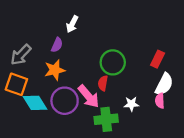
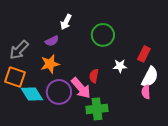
purple semicircle: (57, 45) -> (52, 41), turned 40
green circle: (113, 62) -> (103, 35), moved
white star: (131, 104) -> (120, 66), moved

